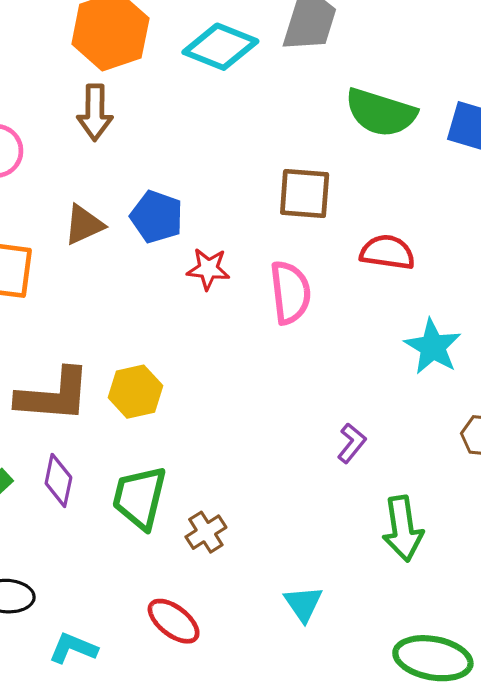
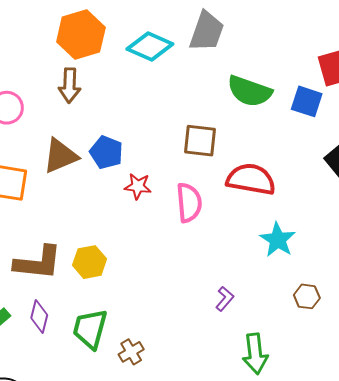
brown triangle: (84, 225) -> (60, 156), size x1.4
red semicircle: (387, 252) -> (251, 179), size x1.4

